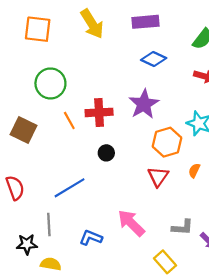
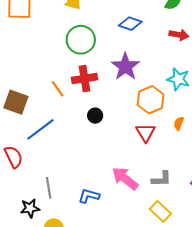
green circle: (50, 83) -> (81, 40), moved
blue line: (70, 188) -> (40, 129), moved
gray L-shape: (183, 227) -> (161, 179), moved

